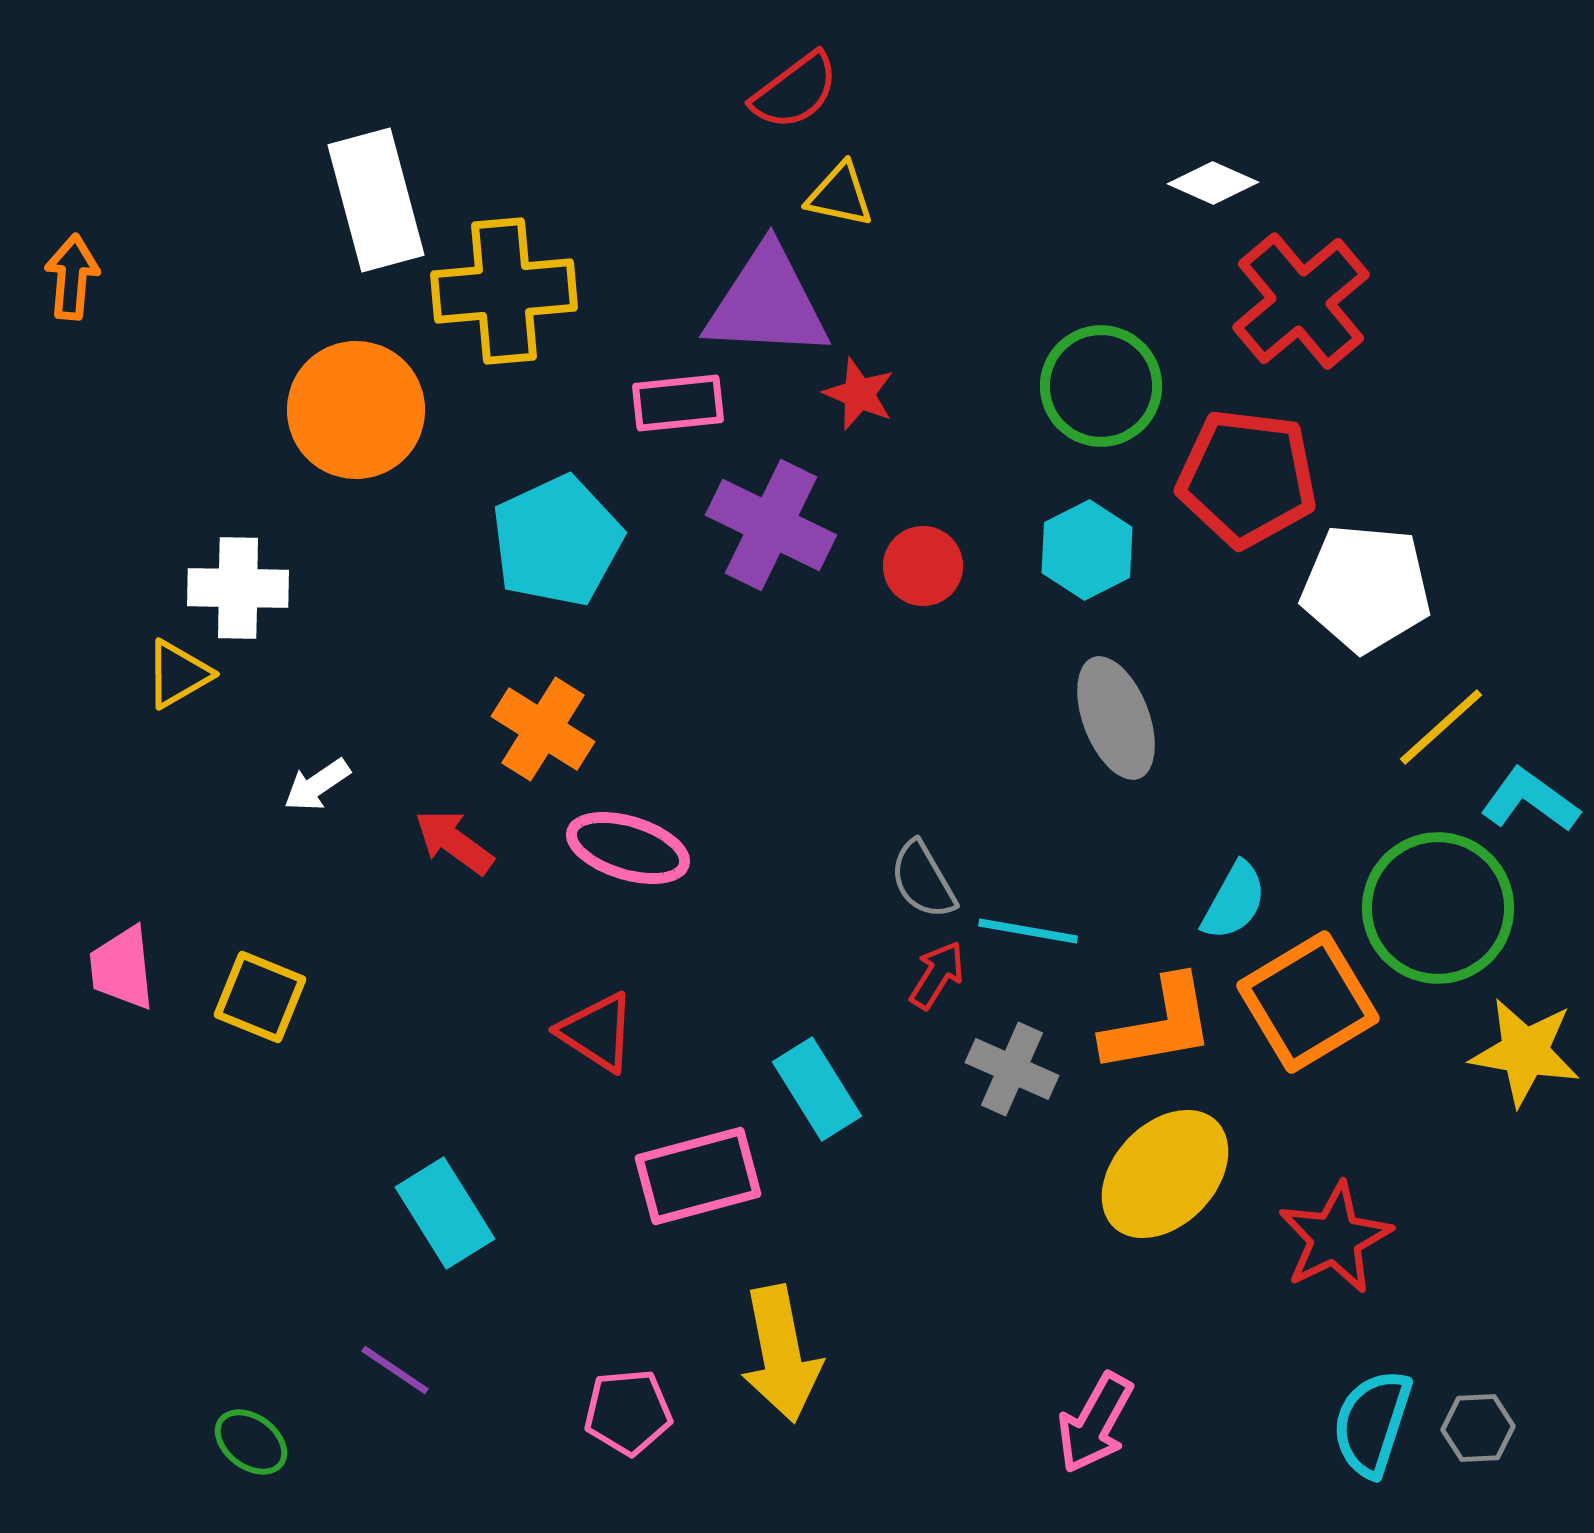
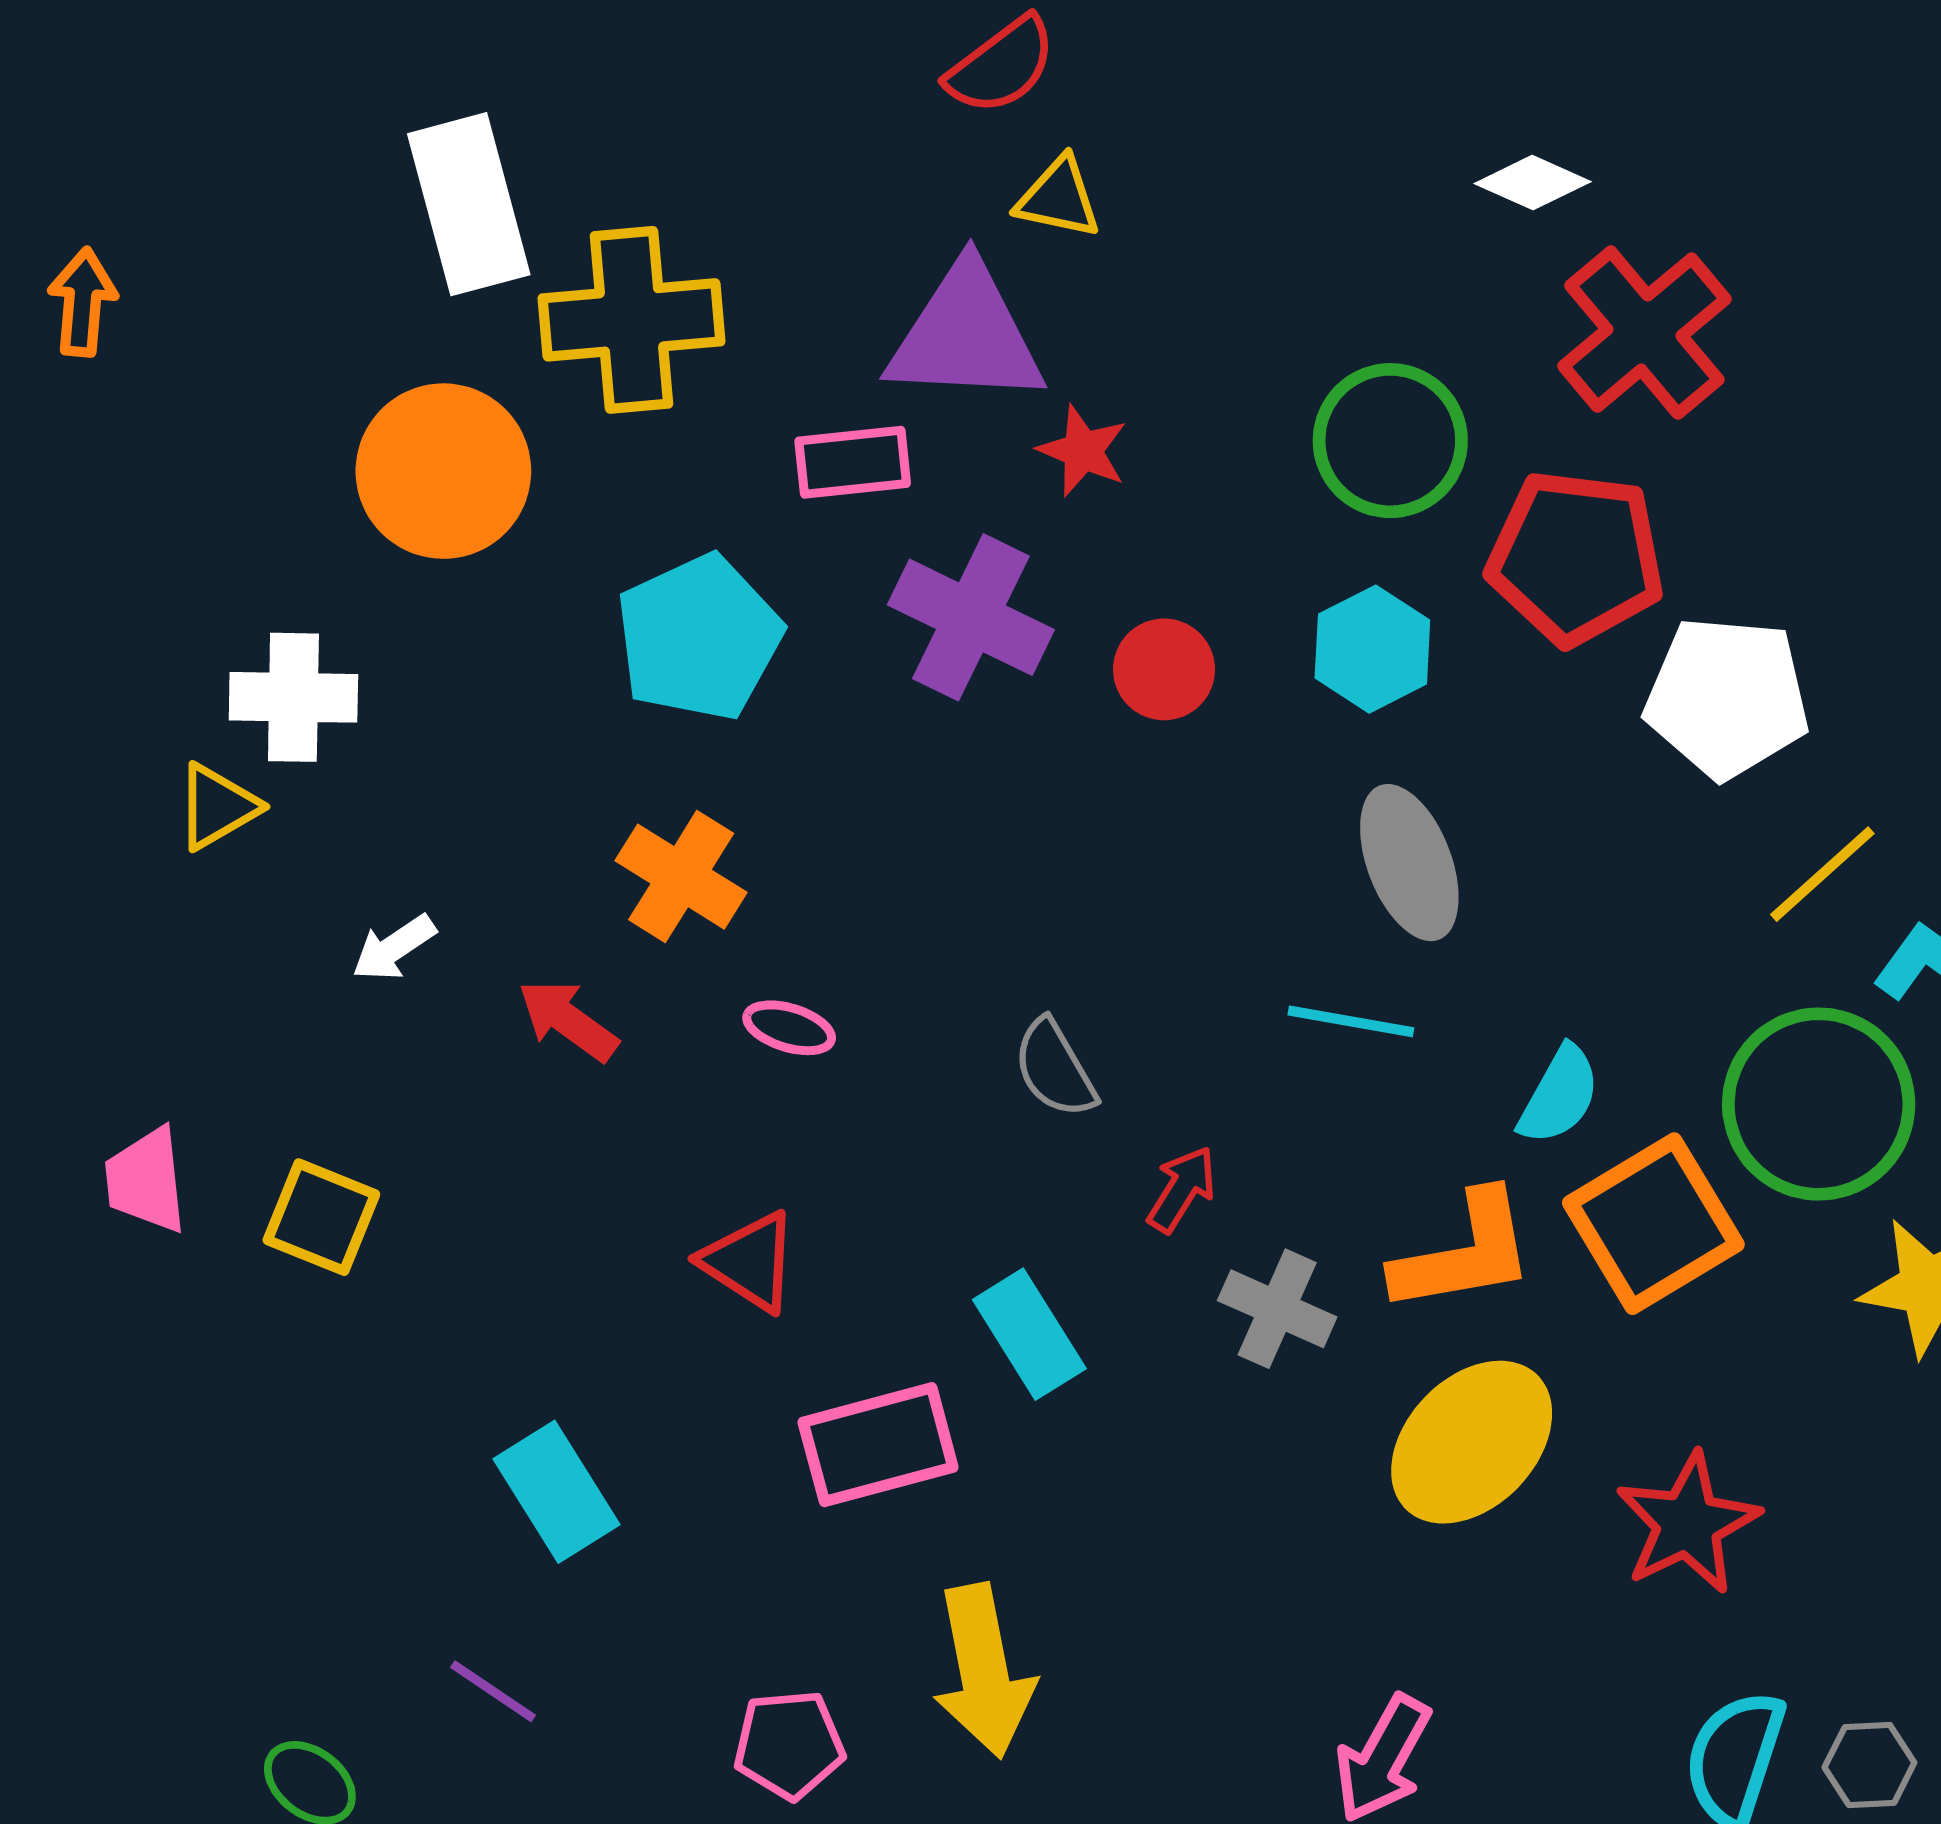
pink ellipse: (628, 848) -> (789, 1028), size x0.6
gray semicircle: (923, 880) -> (1055, 1068), moved
cyan line: (1028, 931) -> (1351, 1021), moved

